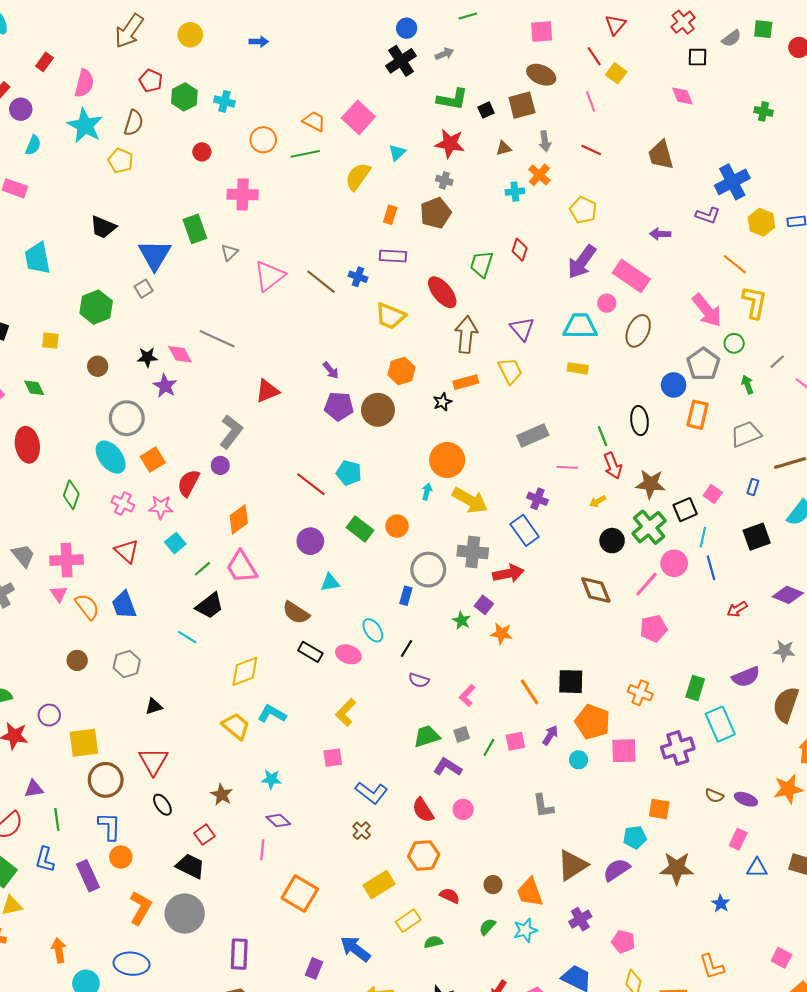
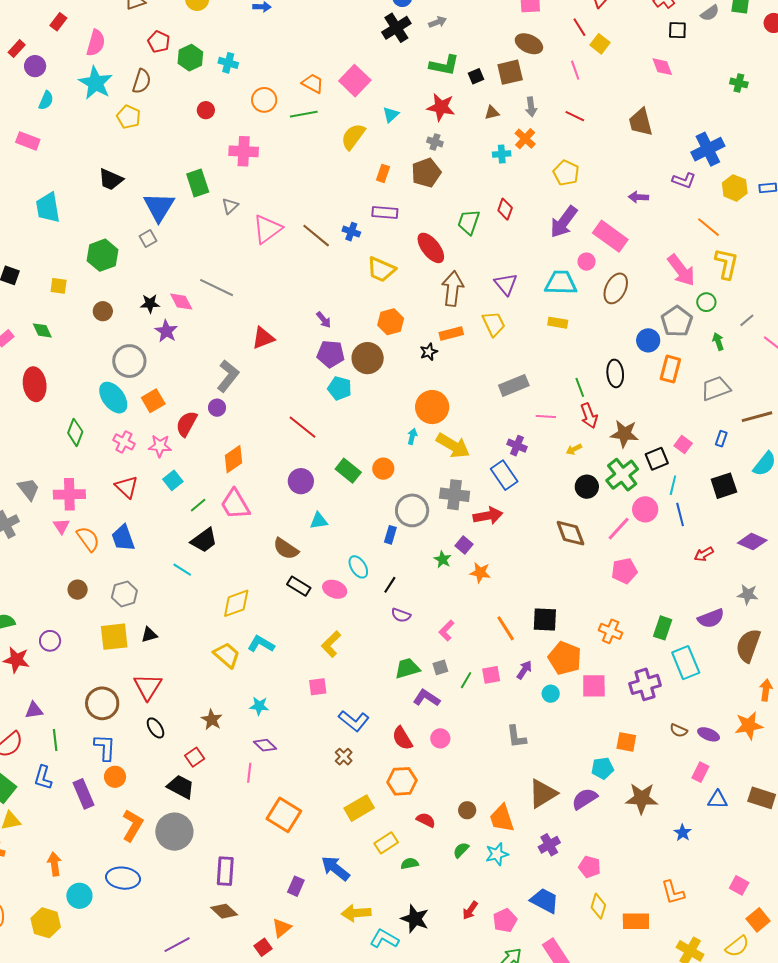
cyan pentagon: (349, 473) -> (340, 388), moved
yellow square: (84, 743) -> (114, 637), moved

